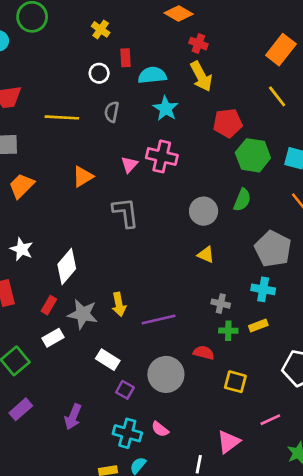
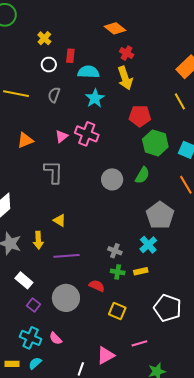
yellow cross: (101, 29) -> (44, 38), moved
yellow triangle: (206, 255) -> (60, 220), moved
cyan cross: (263, 289) -> (148, 245), turned 30

